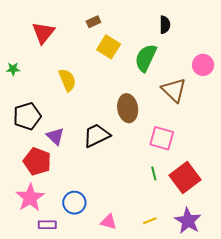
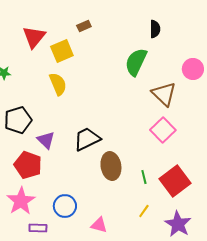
yellow square: (109, 47) -> (62, 51), moved, turned 35
brown ellipse: (128, 108) -> (111, 166), moved
pink square: (162, 138) -> (163, 130), moved, turned 30
yellow line: (150, 221) -> (144, 211), moved, turned -32

